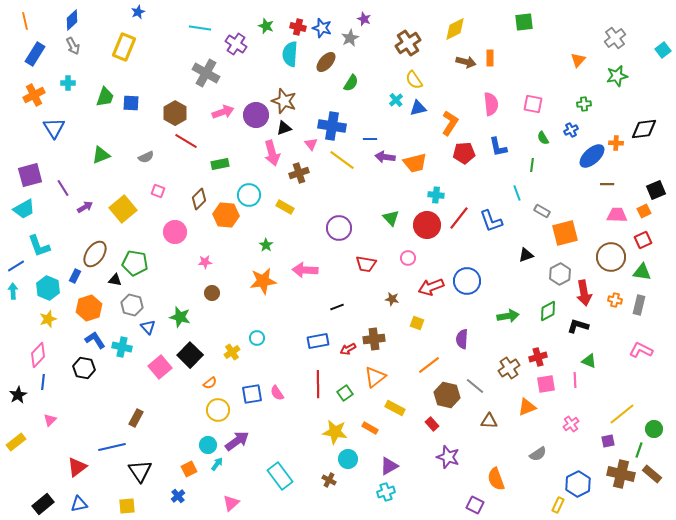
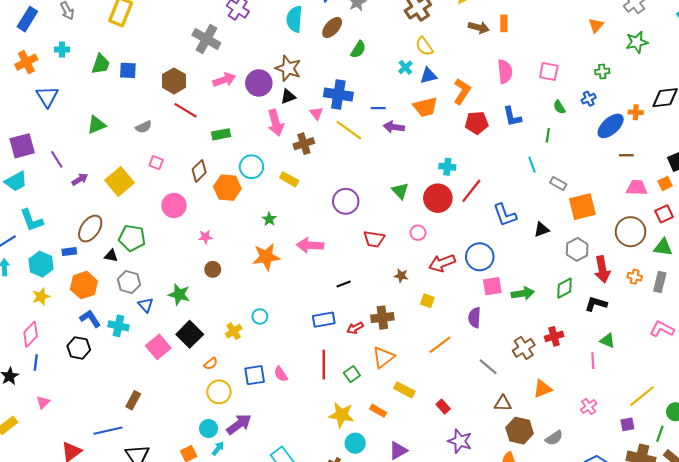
orange trapezoid: (415, 163) -> (425, 107), moved
blue L-shape: (491, 221) -> (505, 215), moved
blue rectangle: (75, 276) -> (69, 252), turned 56
pink square: (546, 384) -> (492, 286), moved
brown hexagon: (447, 395) -> (520, 431), moved

